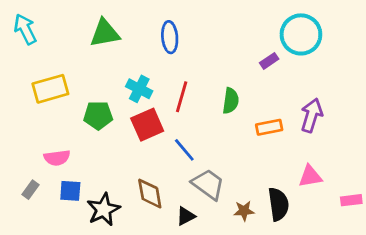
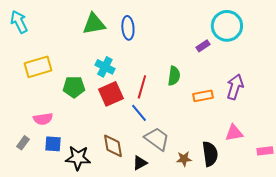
green triangle: (105, 33) -> (94, 24), moved
red line: (182, 97) -> (142, 87), moved
black star: (103, 209) -> (78, 158), turned 30

